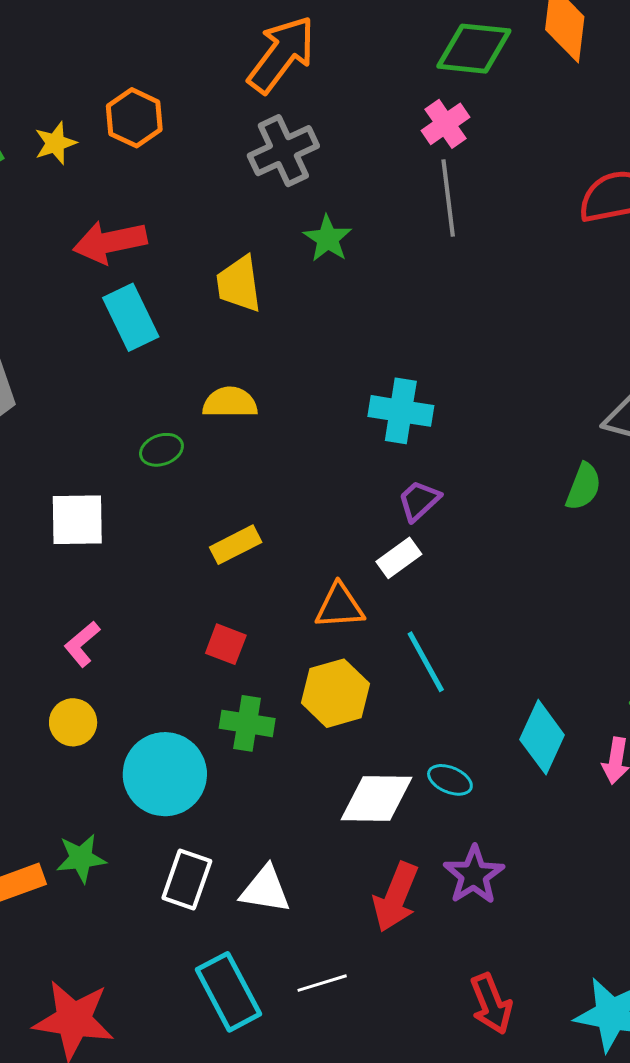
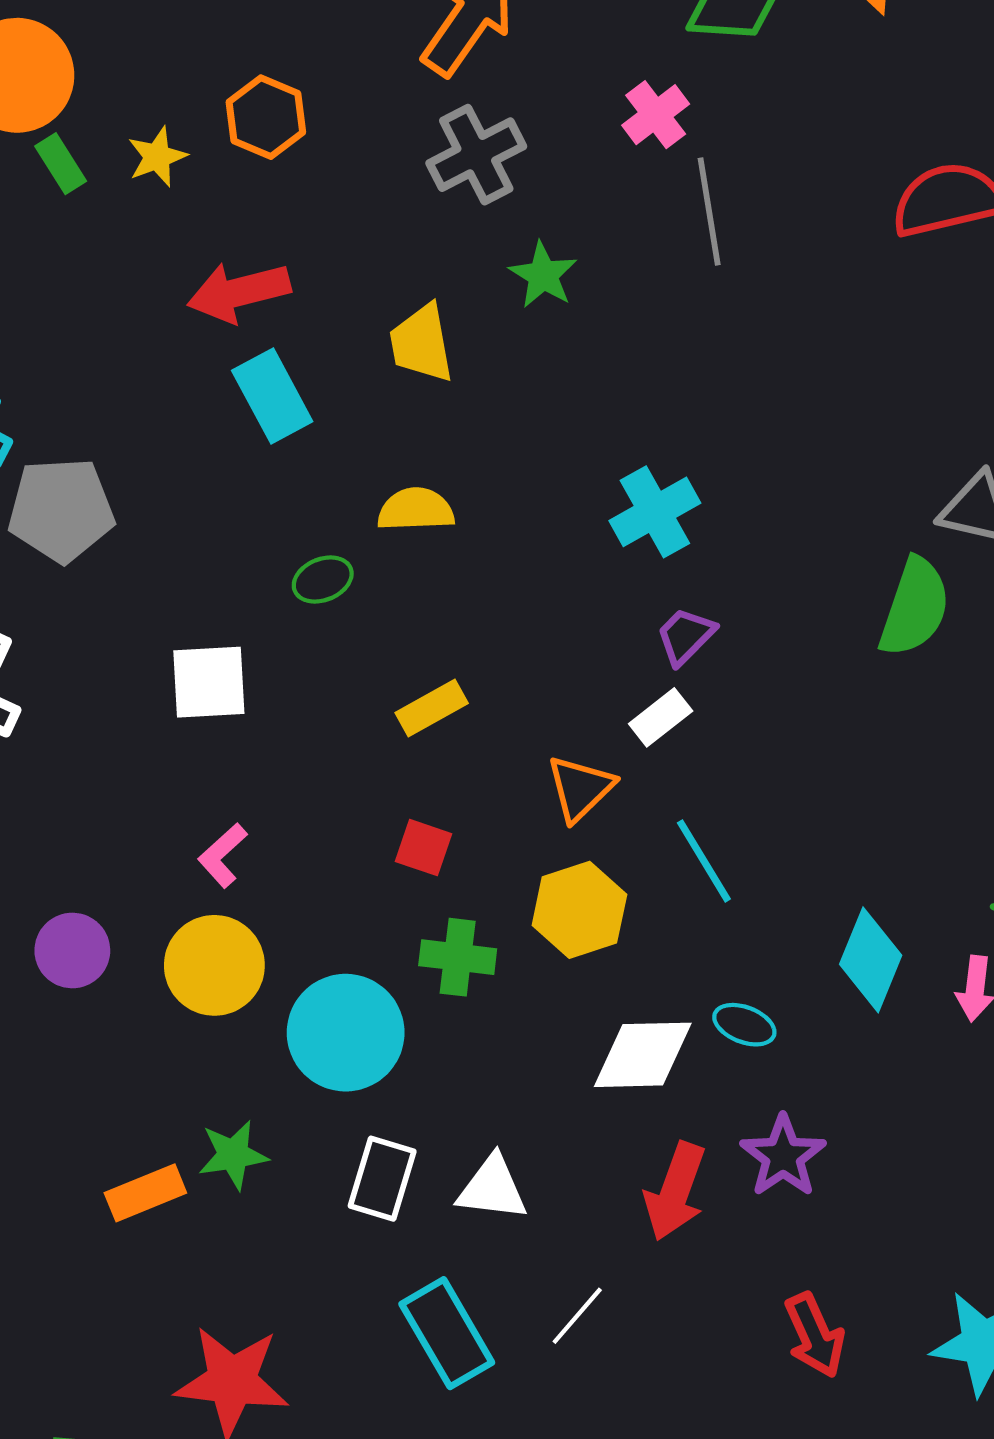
pink cross: (445, 124) -> (656, 115), moved
cyan cross: (401, 411) -> (655, 512), turned -36
green semicircle: (584, 487) -> (915, 607), size x1.5
orange triangle: (340, 606) -> (580, 788), turned -38
yellow circle: (73, 722) -> (214, 965), size x1.5
white line: (322, 983) -> (577, 1316), turned -30

